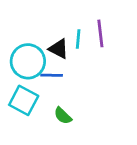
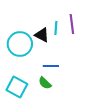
blue line: (52, 75) -> (51, 66), moved
cyan square: (24, 100) -> (17, 87), moved

